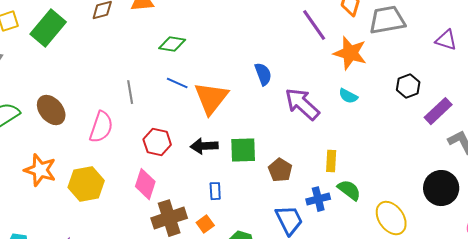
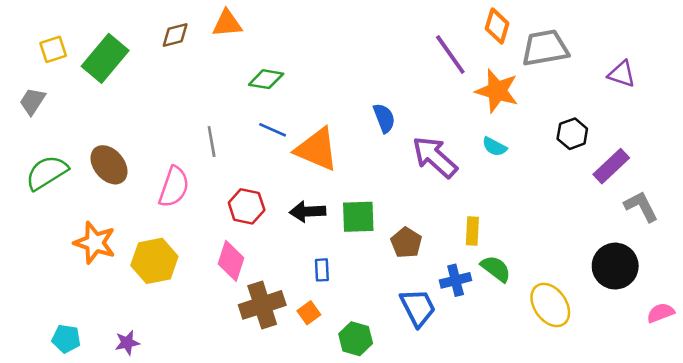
orange triangle: (211, 98) -> (317, 149), turned -45

